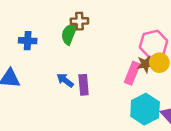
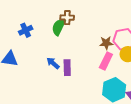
blue cross: (28, 41) -> (26, 30), turned -32
brown star: (145, 64) -> (106, 43), moved

